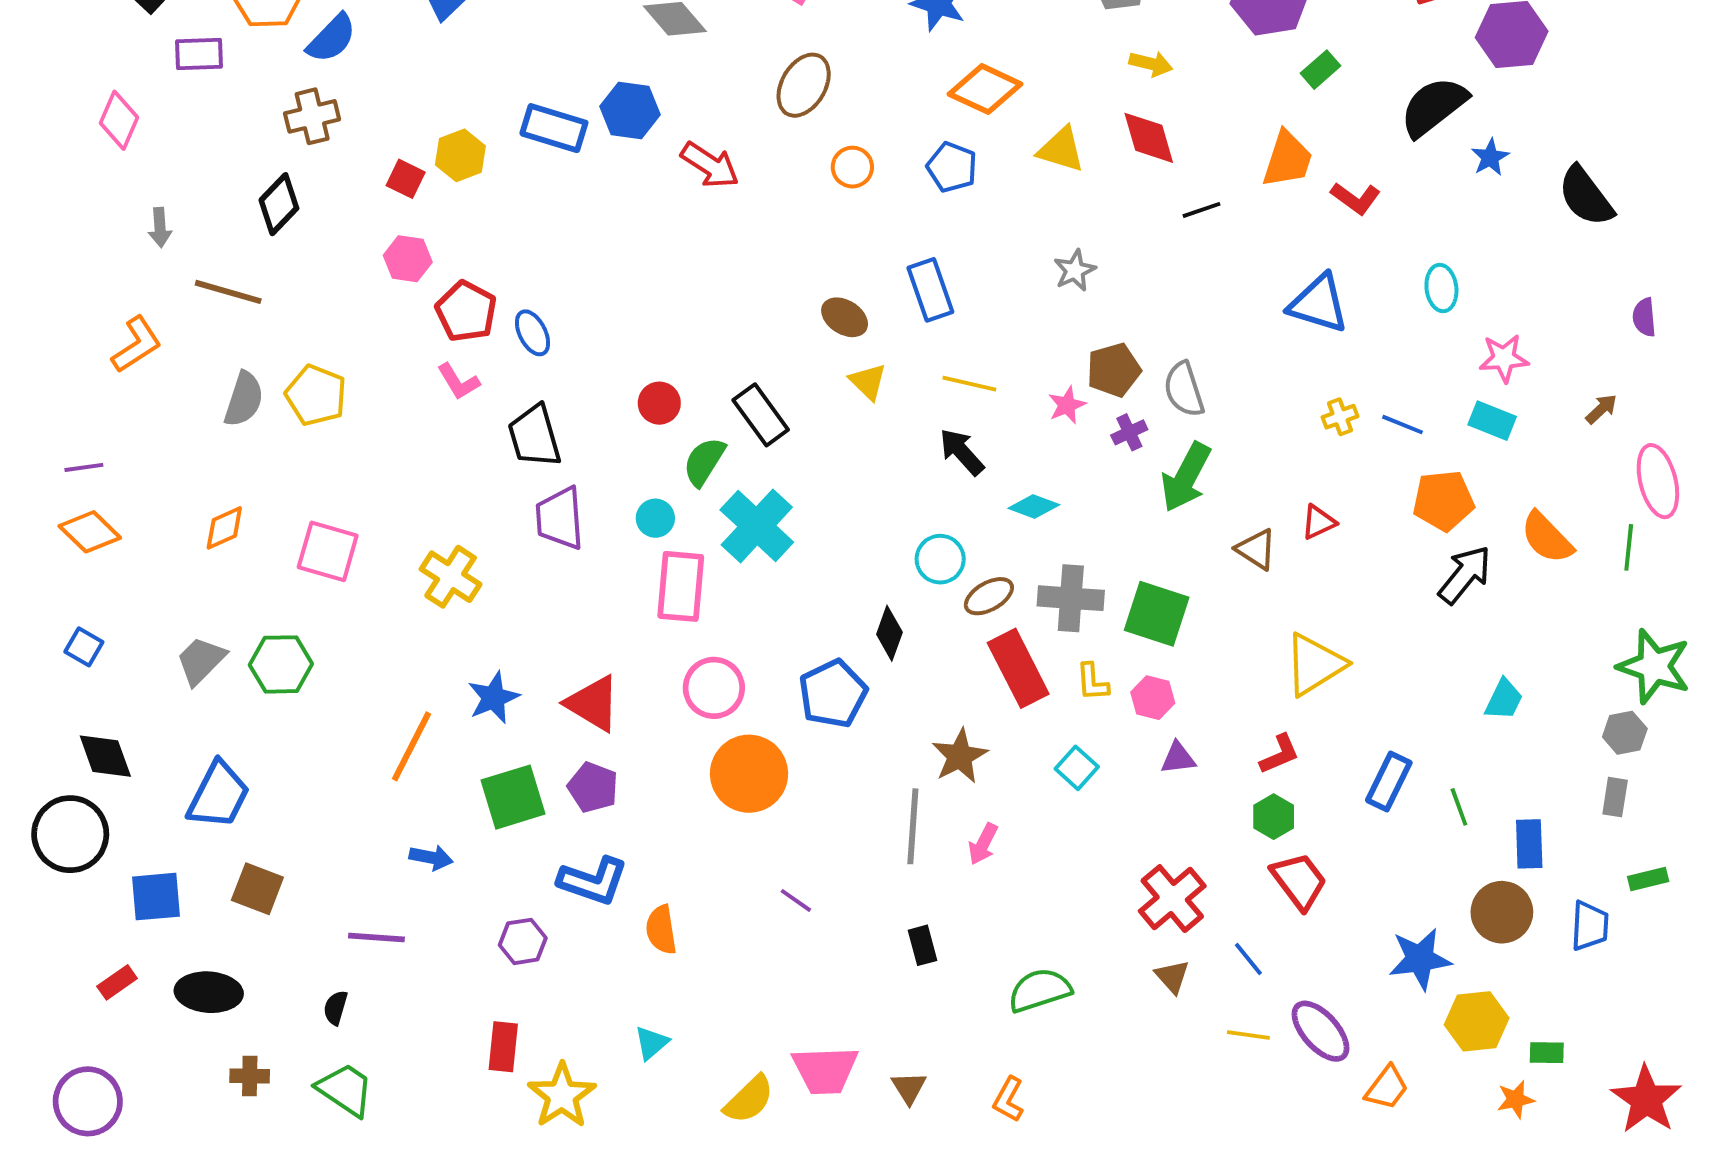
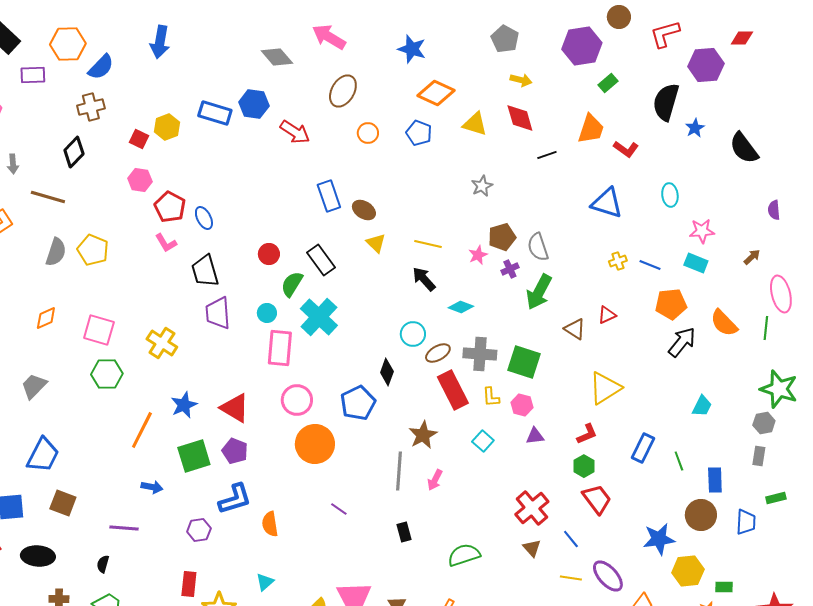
black semicircle: (1434, 107) -> (666, 102), turned -36
blue rectangle: (930, 290) -> (329, 196), moved
green hexagon: (281, 664) -> (107, 374), moved
blue L-shape: (593, 881) -> (235, 499), turned -36

